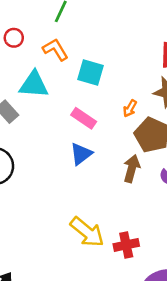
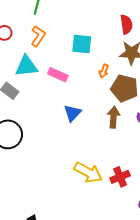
orange L-shape: (56, 50) -> (38, 36), turned 75
cyan square: (90, 73) -> (82, 44), moved
pink rectangle: (84, 118) -> (58, 75), moved

